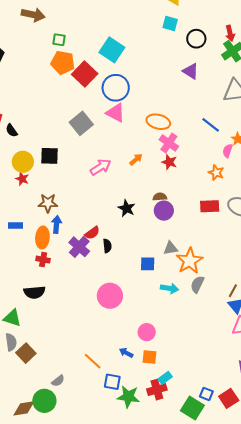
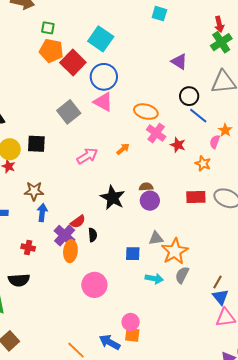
black circle: (196, 39) -> (189, 96), moved
red star: (169, 162) -> (178, 145), moved
black star: (127, 208) -> (113, 198), size x1.4
orange ellipse: (42, 238) -> (70, 251), moved
blue arrow: (126, 353) -> (110, 342), size x1.5
orange square: (149, 357) -> (132, 335), moved

